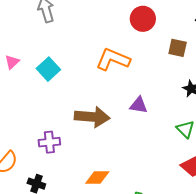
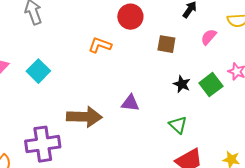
orange L-shape: (113, 59) -> (100, 45), moved, size x0.7
purple cross: (49, 142) -> (43, 144), size x1.6

